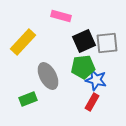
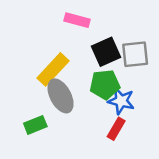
yellow rectangle: (23, 42) -> (53, 69), moved

